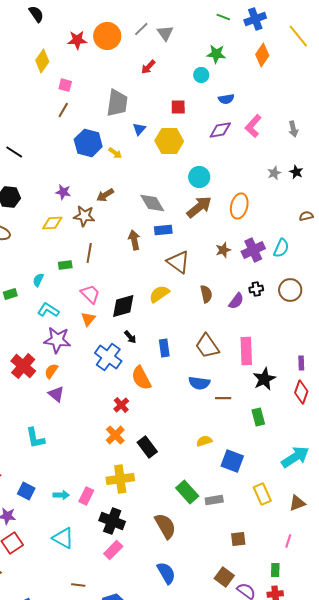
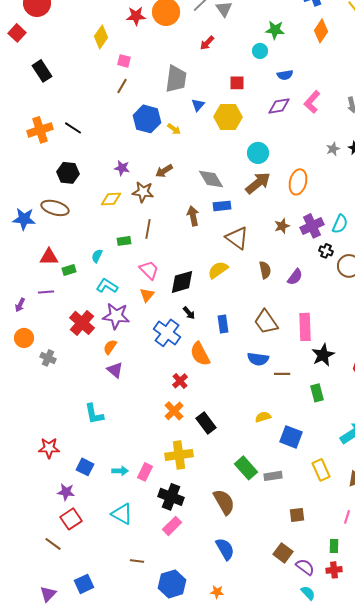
black cross: (256, 289) -> (326, 251), moved, turned 32
red cross: (23, 366) -> (82, 323), moved

